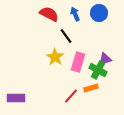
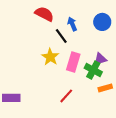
blue circle: (99, 13) -> (102, 22), moved
blue arrow: (75, 14) -> (72, 24), moved
orange rectangle: (91, 88) -> (105, 88), moved

